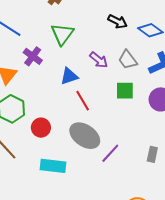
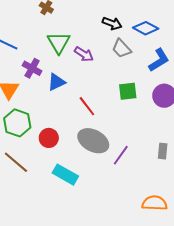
purple arrow: (99, 60) -> (84, 54), moved
gray trapezoid: (128, 60) -> (122, 49), moved
blue triangle: (69, 76) -> (56, 82), moved
cyan rectangle: (53, 166) -> (65, 175), turned 30

